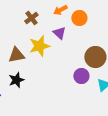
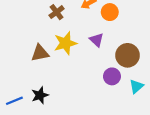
purple triangle: (59, 33) -> (96, 40), moved
black star: (16, 80) -> (40, 95), moved

